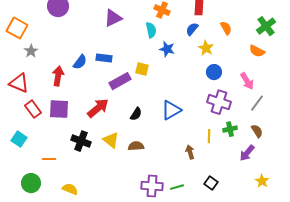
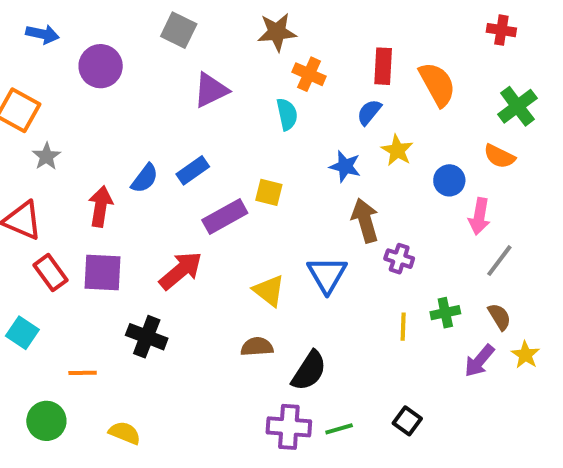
orange semicircle: (226, 28) -> (437, 84), moved, size x1.6
blue star: (167, 49) -> (345, 166), moved
blue rectangle: (104, 58) -> (193, 170), turned -42
blue circle: (214, 72) -> (449, 180), moved
pink arrow: (247, 81) -> (479, 216), turned 42
purple cross: (219, 102) -> (399, 259), moved, size x0.6
blue triangle: (171, 110) -> (327, 275), turned -30
black semicircle: (136, 114) -> (309, 371), moved, size x1.5
yellow triangle: (111, 140) -> (269, 291), moved
brown arrow: (190, 152) -> (365, 220), moved, size x1.5
yellow star: (262, 181) -> (525, 355), moved

